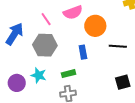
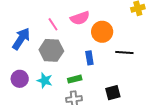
black square: (123, 82) -> (113, 93), moved
purple circle: (17, 83) -> (20, 79), moved

